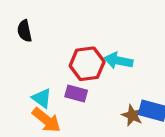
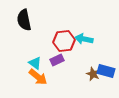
black semicircle: (25, 31) -> (24, 20), size x1.5
purple rectangle: (76, 93) -> (57, 60), turned -40

